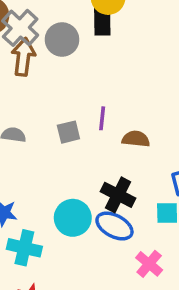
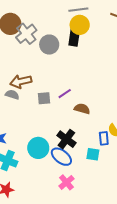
brown arrow: (23, 57) -> (21, 81), moved, turned -120
purple line: (102, 118) -> (65, 94), turned 40
pink cross: (149, 264) -> (66, 182), moved

